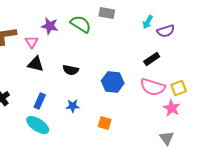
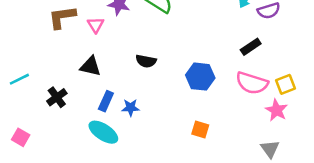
black triangle: (36, 64) -> (90, 66), moved
blue star: (73, 106) -> (130, 108), moved
orange square: (105, 123) -> (200, 130), moved

